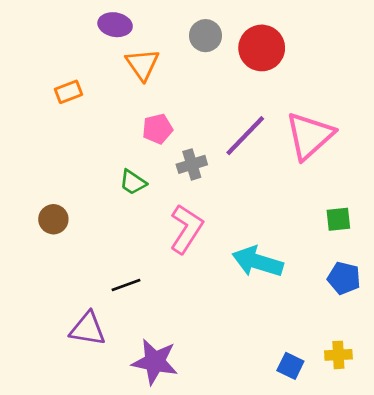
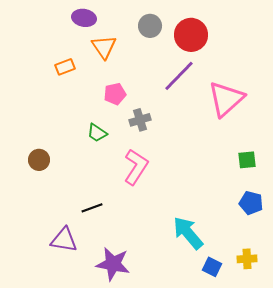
orange rectangle: (68, 92) -> (65, 67), moved
purple line: (245, 136) -> (179, 76), moved
cyan arrow: (258, 262) -> (188, 233), moved, turned 33

